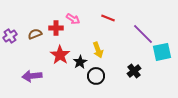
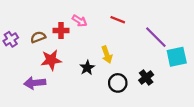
red star: (60, 55) -> (51, 60), moved, turned 30
black circle: (96, 76) -> (118, 83), moved

